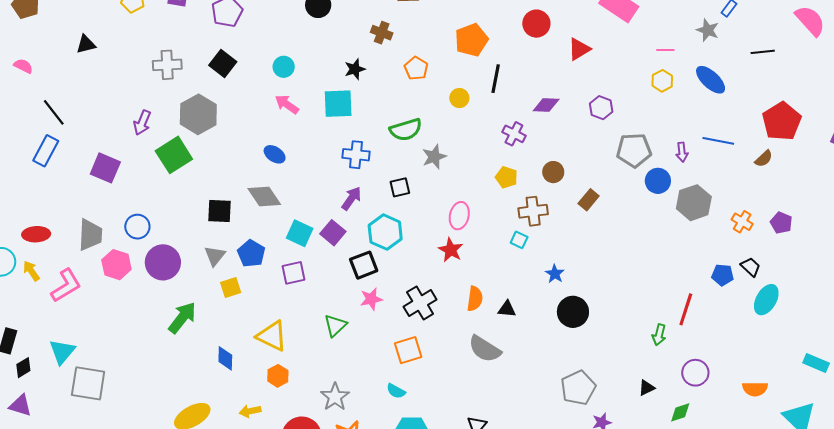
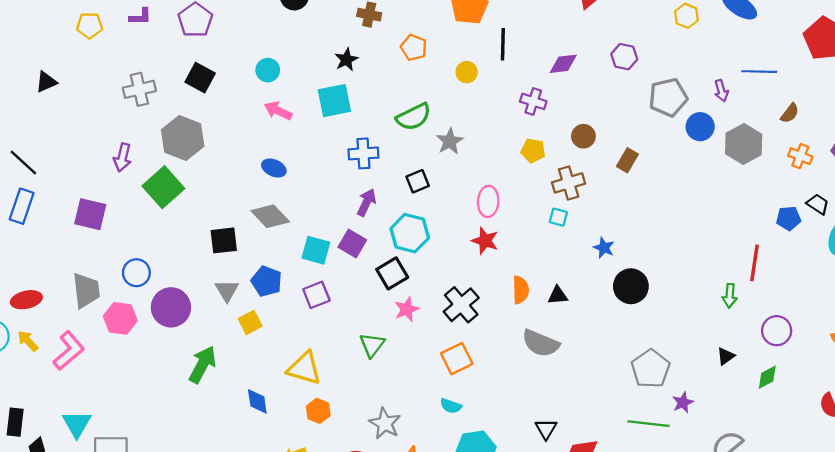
brown semicircle: (764, 159) -> (790, 113), moved

